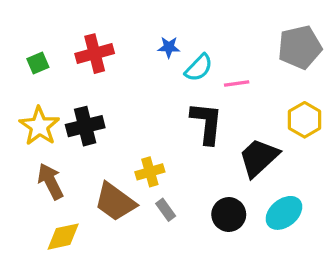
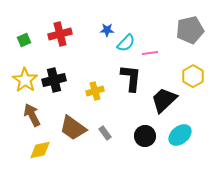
yellow cross: (150, 172) -> (95, 91), moved

